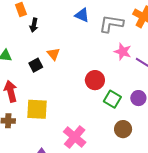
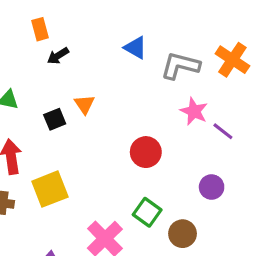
black arrow: (34, 25) -> (58, 56), turned 40
green square: (112, 99) -> (147, 212), moved
yellow square: (37, 109) -> (50, 189), turned -30

